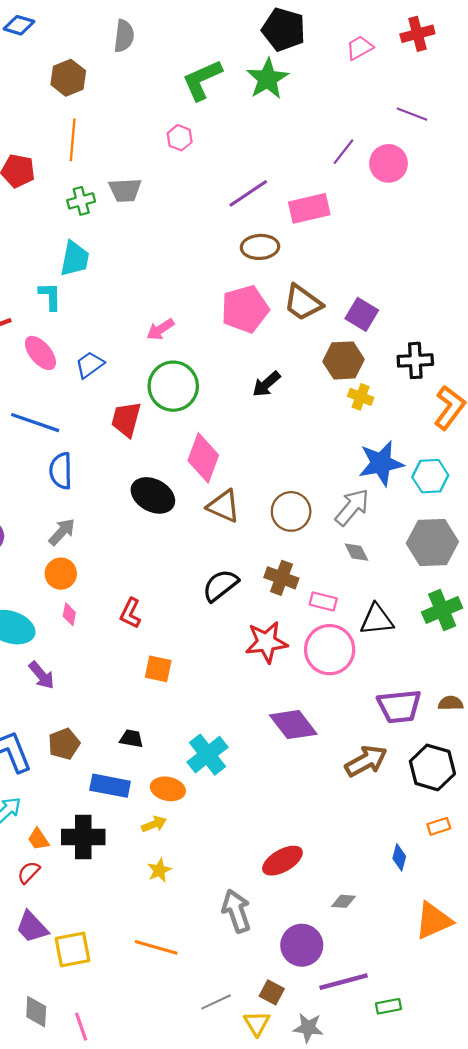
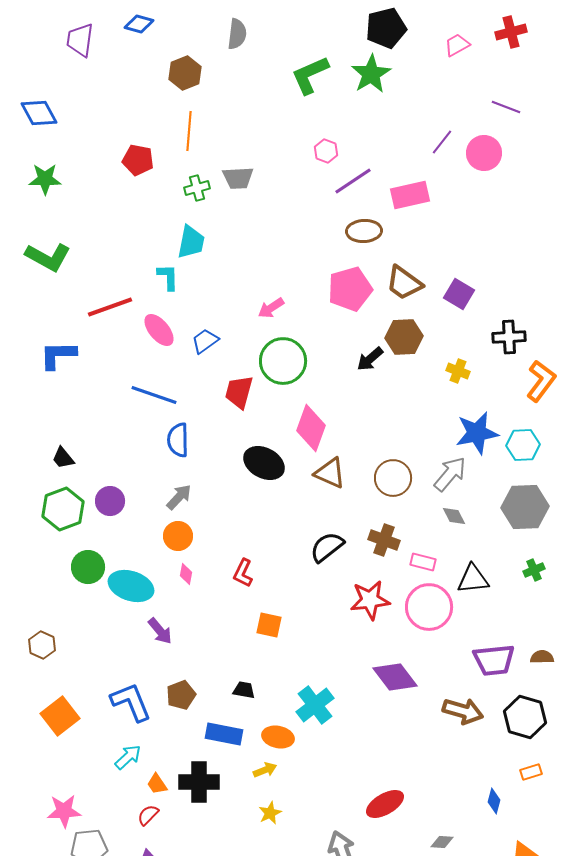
black pentagon: (284, 30) -> (386, 28), turned -30
pink hexagon: (180, 138) -> (326, 151), moved
brown hexagon: (344, 360) -> (404, 337), moved
green cross: (442, 610) -> (534, 570), size x0.6
brown arrow: (366, 761) -> (463, 711), turned 45

